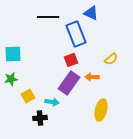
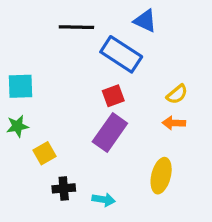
blue rectangle: (76, 34) -> (121, 54), turned -35
orange arrow: (92, 77) -> (174, 123), moved
cyan arrow: (52, 102) -> (104, 200), moved

